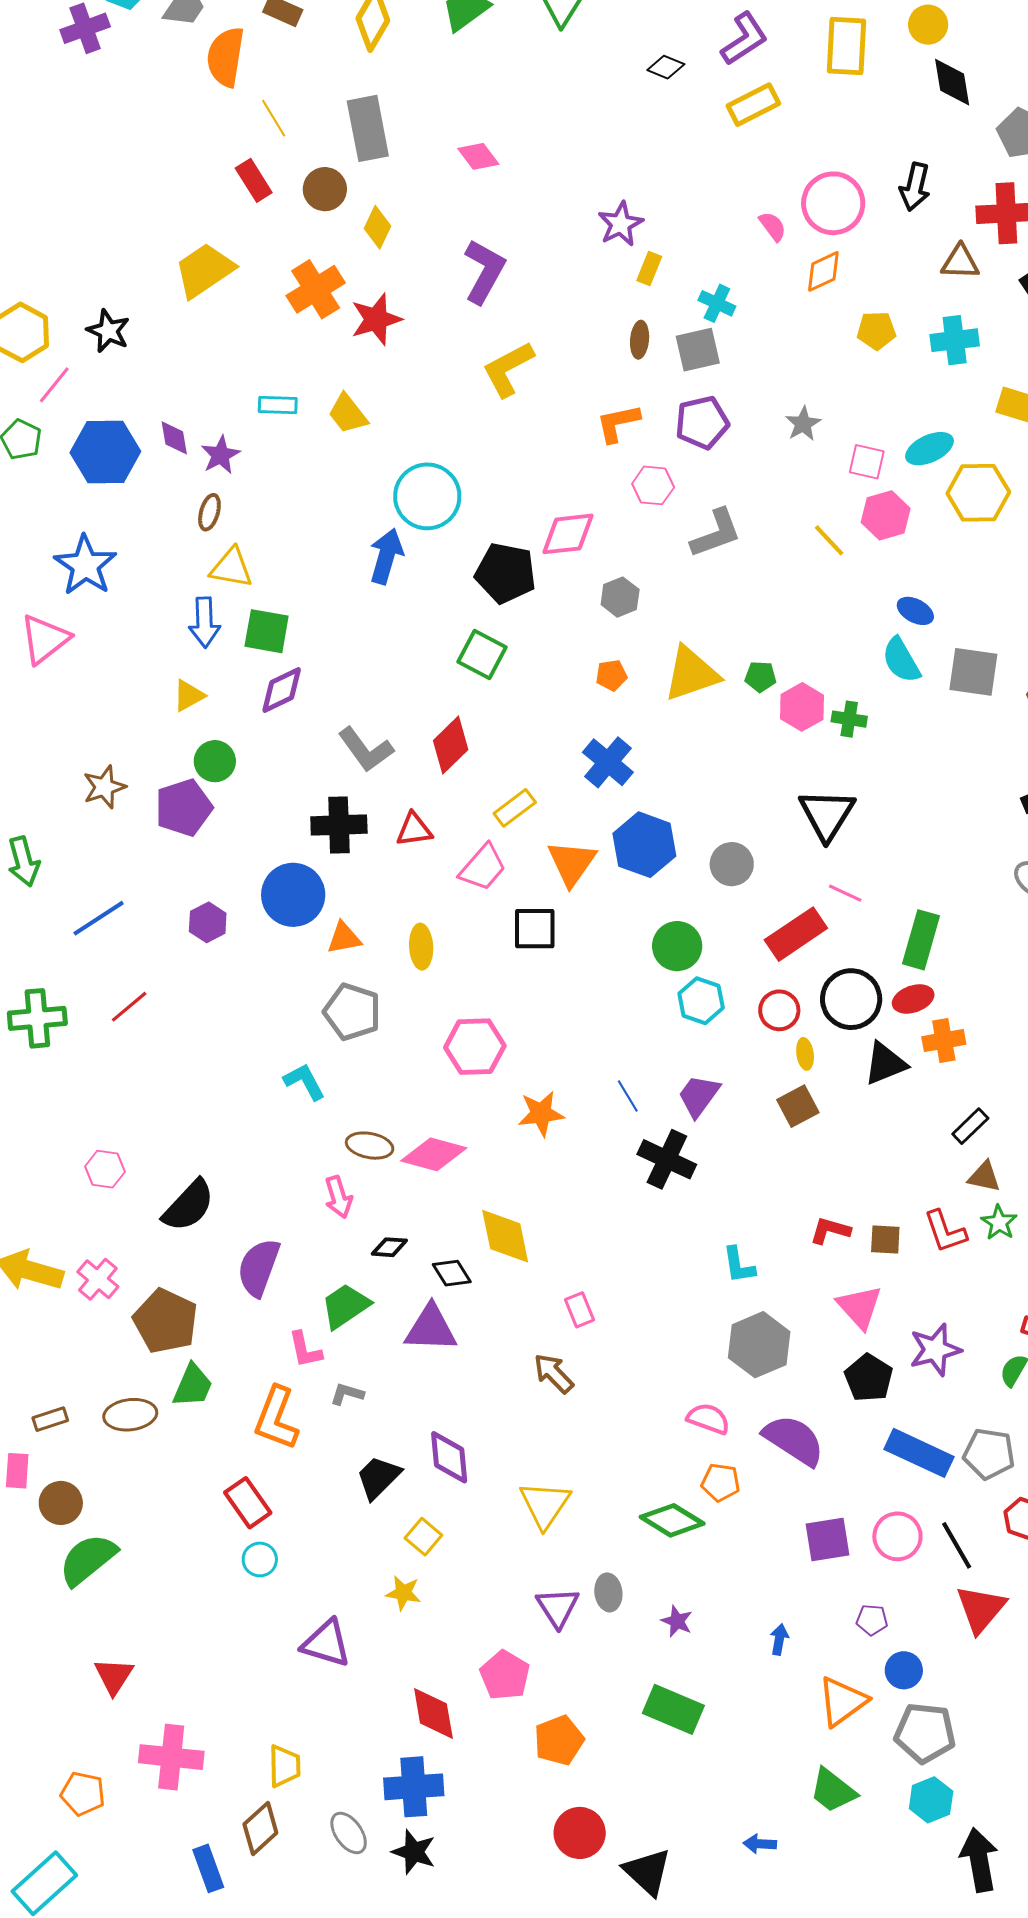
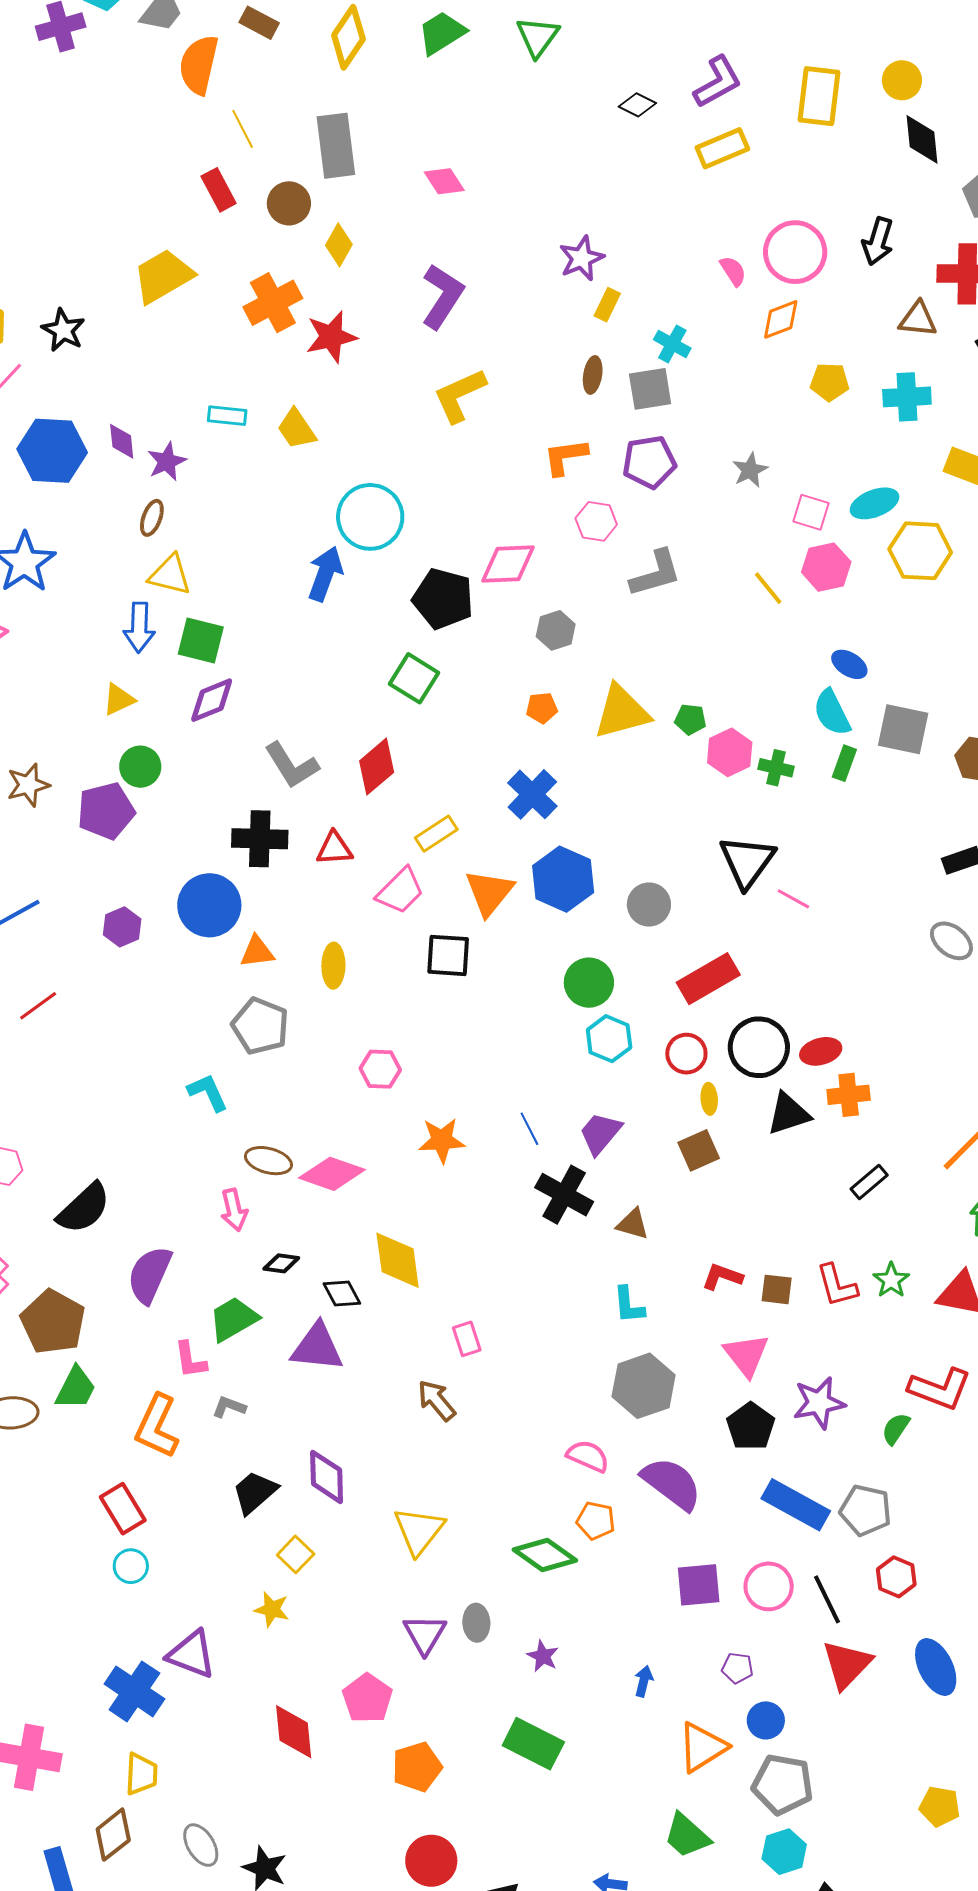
pink line: (845, 893) -> (793, 899), moved
green rectangle: (921, 940) -> (844, 763), moved, size x0.6
pink hexagon: (475, 1047) -> (380, 1069), size x0.7
brown triangle: (984, 1177) -> (633, 1224), moved
blue cross: (414, 1787) -> (134, 1691), moved, turned 34

